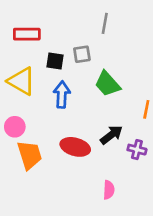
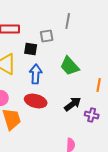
gray square: (82, 54) -> (47, 36), moved
red ellipse: (75, 147) -> (36, 101), moved

